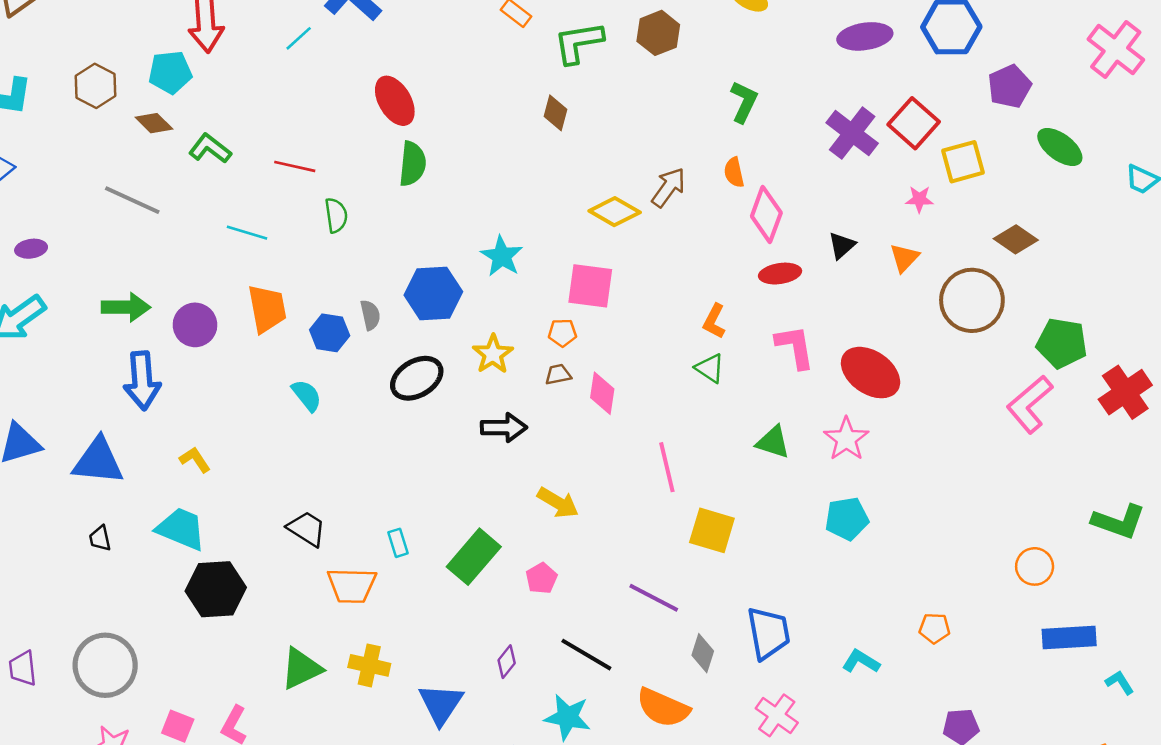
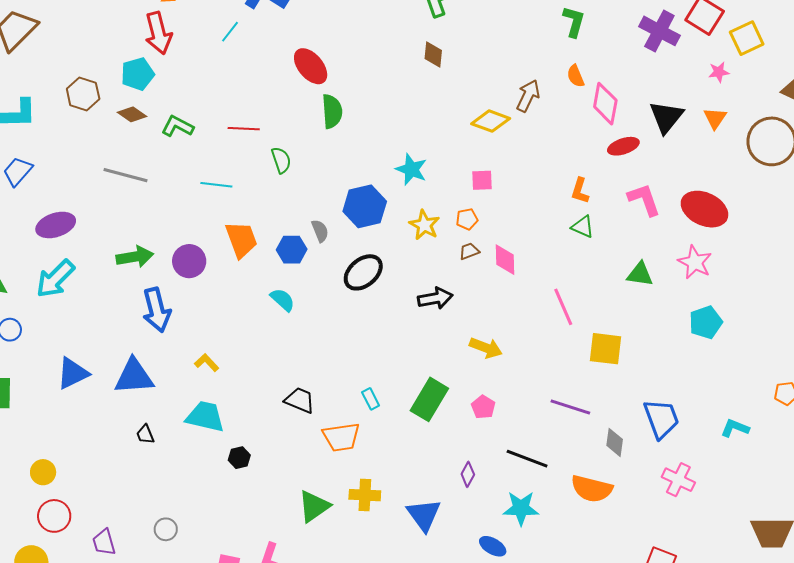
black triangle: (842, 245) -> (666, 117), size x1.6
purple ellipse: (31, 249) -> (56, 225), size x1.6
pink square: (590, 286) -> (482, 180), size x0.6
yellow star: (493, 354) -> (424, 225), moved
black hexagon: (216, 589) -> (239, 458), size x0.5
gray circle: (105, 665) -> (166, 529), size x0.5

